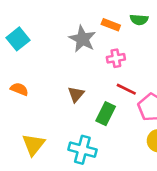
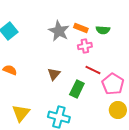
green semicircle: (139, 20) -> (103, 30), moved
orange rectangle: (111, 25) -> (81, 28), moved

